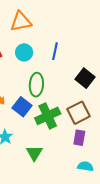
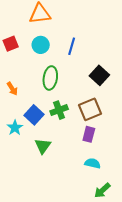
blue square: (22, 107) -> (34, 115), moved
green cross: (48, 116) -> (59, 110), size x0.7

